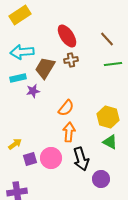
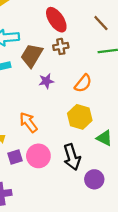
purple star: (33, 91) -> (46, 81), moved
orange semicircle: (66, 108) -> (83, 83), moved
yellow hexagon: (108, 117) -> (80, 117), moved
orange arrow: (69, 132) -> (28, 122), moved, turned -42

